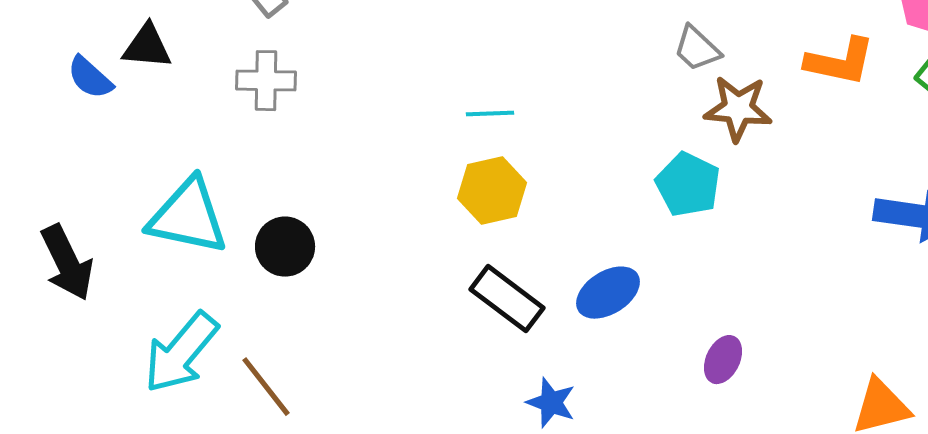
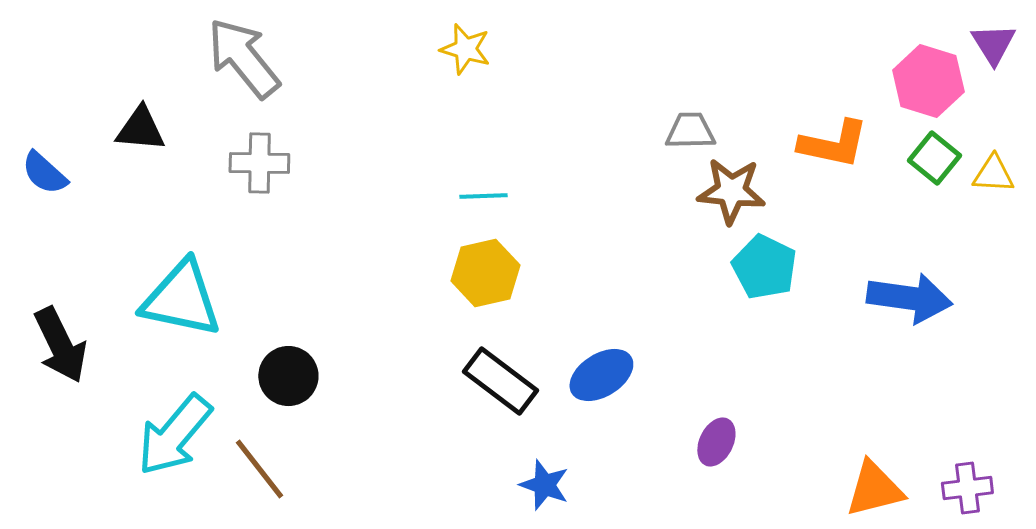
gray trapezoid: (697, 49) -> (690, 131), turned 136
blue semicircle: (90, 78) -> (44, 173), moved
cyan pentagon: (688, 185) -> (764, 267), moved
black circle: (285, 247) -> (288, 376), moved

